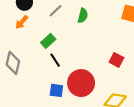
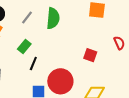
green semicircle: (83, 16) -> (53, 18), size x1.5
black line: (55, 60) -> (33, 63), turned 64

